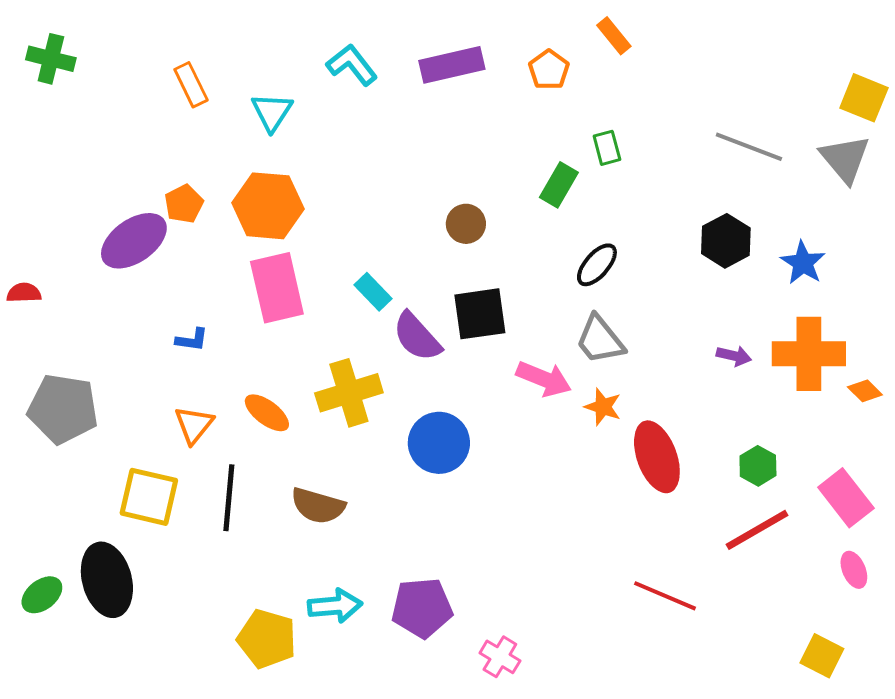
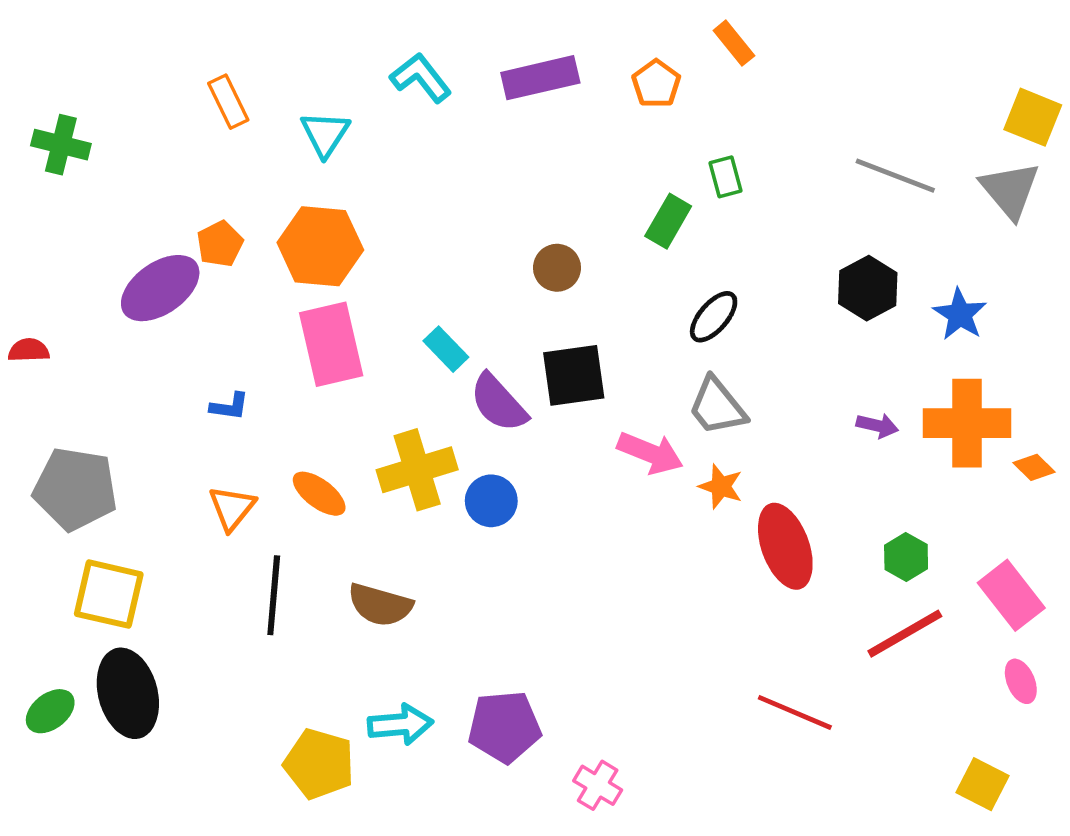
green cross: (51, 59) -> (61, 145), moved
blue circle: (439, 443) -> (491, 501), moved, size x0.7
yellow square: (149, 497) -> (109, 594), moved

